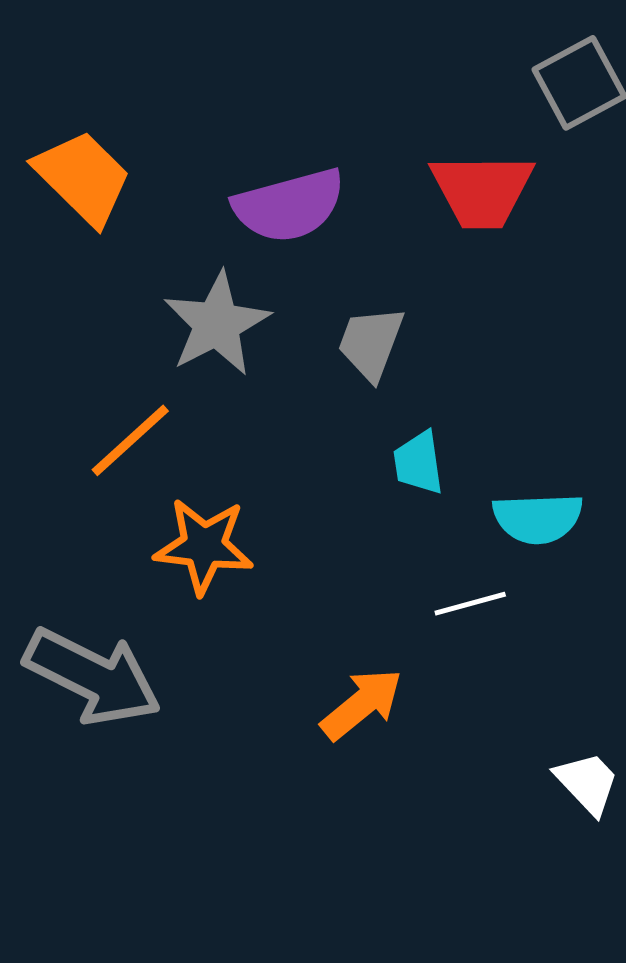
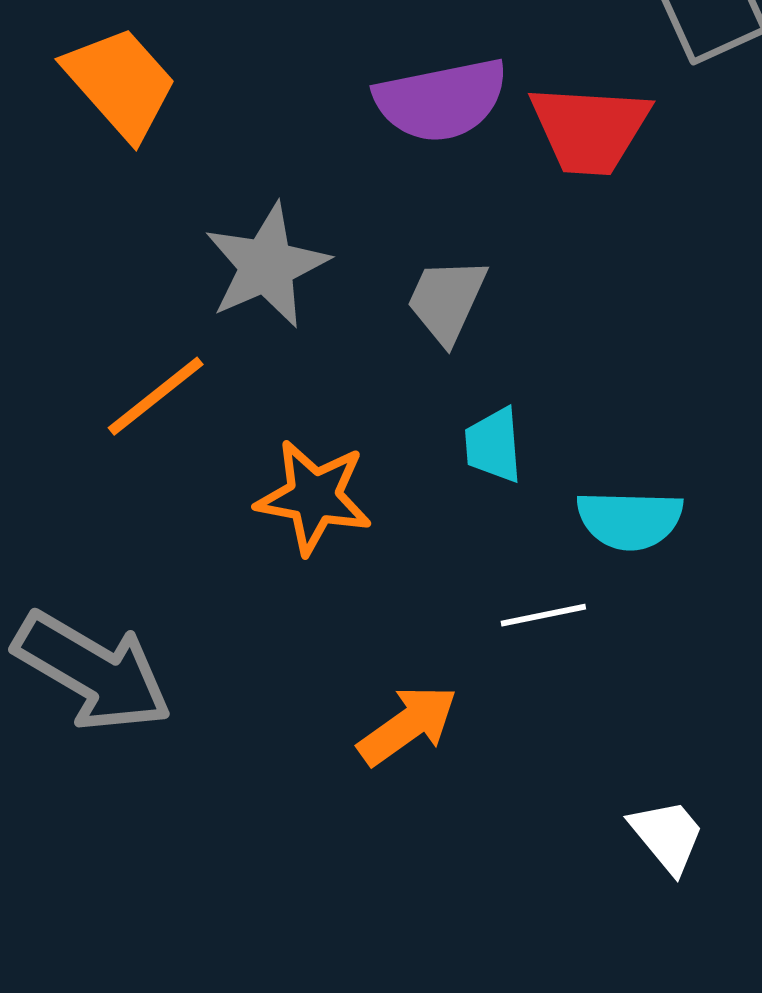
purple semicircle: (289, 205) -> (441, 100), moved
orange star: (204, 546) -> (314, 497), moved

